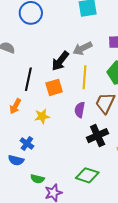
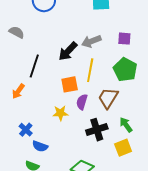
orange square: (54, 87) -> (70, 84), moved
yellow star: (42, 116) -> (60, 113), moved
blue semicircle: (16, 160) -> (40, 146), moved

